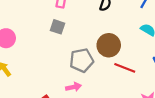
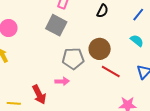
gray square: (57, 27) -> (56, 25), size x1.5

